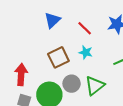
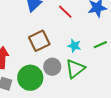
cyan star: (86, 52) -> (74, 46), moved

